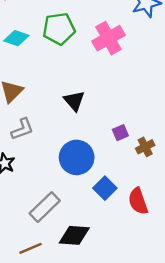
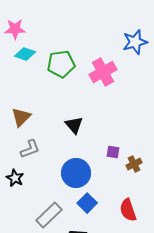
cyan diamond: (16, 38) -> (25, 54), moved
purple square: (120, 133) -> (113, 152), turned 32
blue square: (105, 188) -> (87, 203), moved

